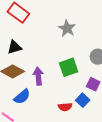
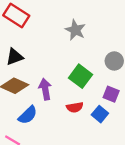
green square: (69, 67) -> (81, 76), turned -30
red semicircle: (65, 107) -> (75, 107), moved

